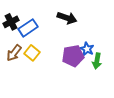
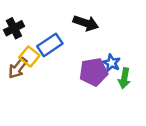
blue rectangle: (28, 28) -> (50, 45), moved
yellow square: (32, 53) -> (29, 56), moved

